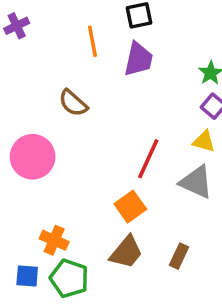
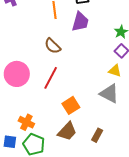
brown semicircle: (73, 103) -> (53, 46), moved
red line: (148, 159) -> (51, 78), moved

